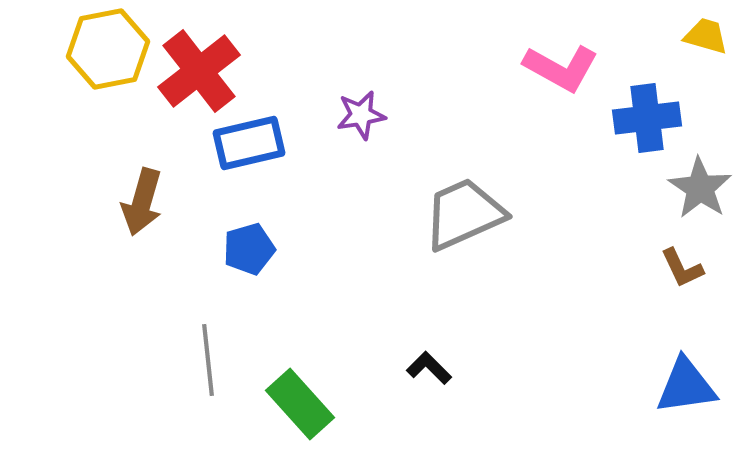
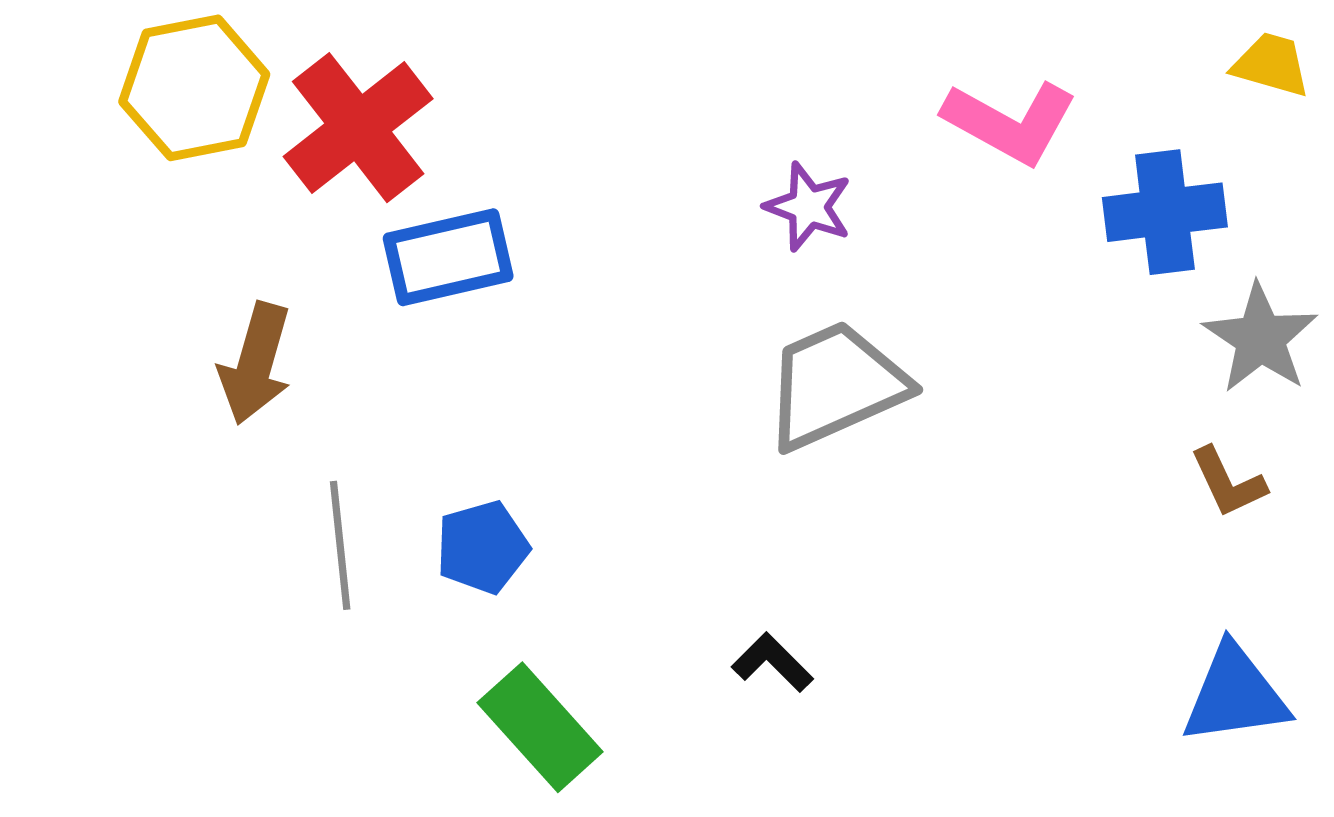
purple star: (361, 115) -> (808, 207), moved, turned 30
blue pentagon: (249, 249) -> (482, 547), moved
gray line: (208, 360) -> (340, 545), moved

